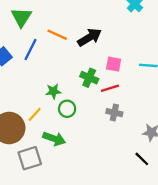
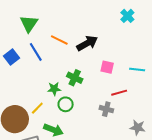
blue line: (30, 50) -> (36, 52), turned -60
green cross: (89, 78) -> (75, 78), moved
red line: (110, 88) -> (119, 93), moved

